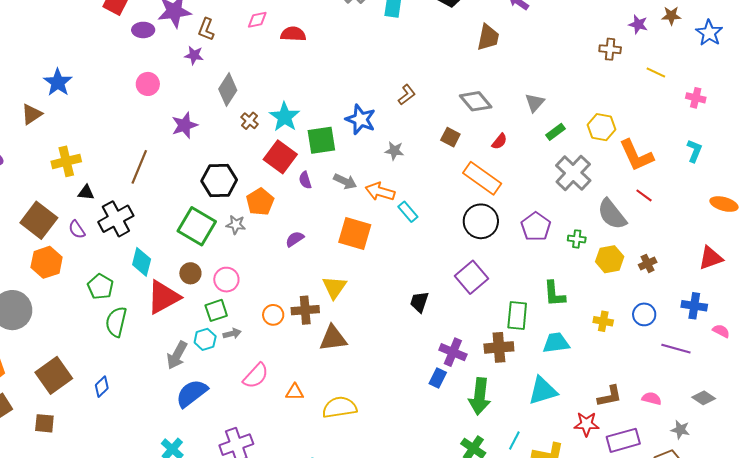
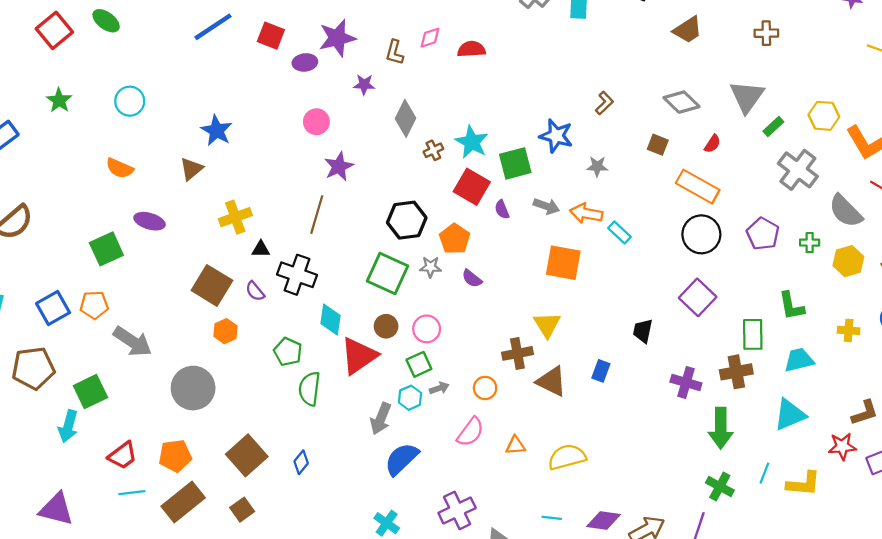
brown L-shape: (206, 29) -> (395, 52), moved
brown trapezoid: (488, 37) -> (688, 30), turned 52
brown cross: (610, 49) -> (766, 33), moved
gray triangle: (535, 103) -> (747, 97), size x1.6
brown cross: (250, 121) -> (433, 150), turned 30
purple star: (185, 125) -> (339, 166), moved
black cross: (116, 219) -> (297, 275), turned -36
purple semicircle: (295, 239) -> (472, 279), moved, turned -102
orange hexagon: (47, 262) -> (225, 331), size x0.7
orange circle: (273, 315) -> (485, 388), moved
brown triangle: (333, 338) -> (552, 381), turned 40
blue rectangle: (438, 378) -> (601, 371), moved
brown square: (44, 423) -> (242, 510), turned -35

